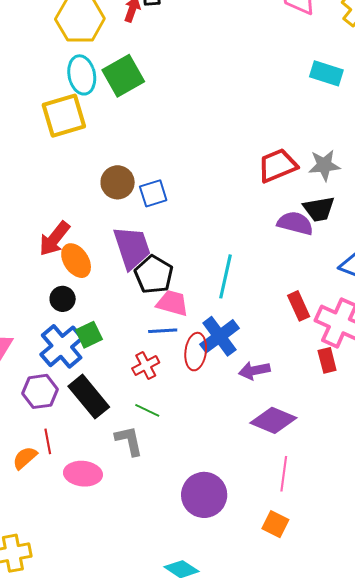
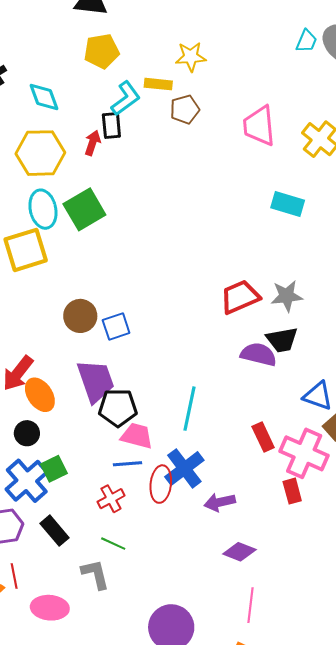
black pentagon: (154, 275) -> (118, 408), turned -30
black rectangle: (89, 397) -> (55, 531), size x0.7
purple diamond: (273, 420) -> (239, 552), size x0.7

